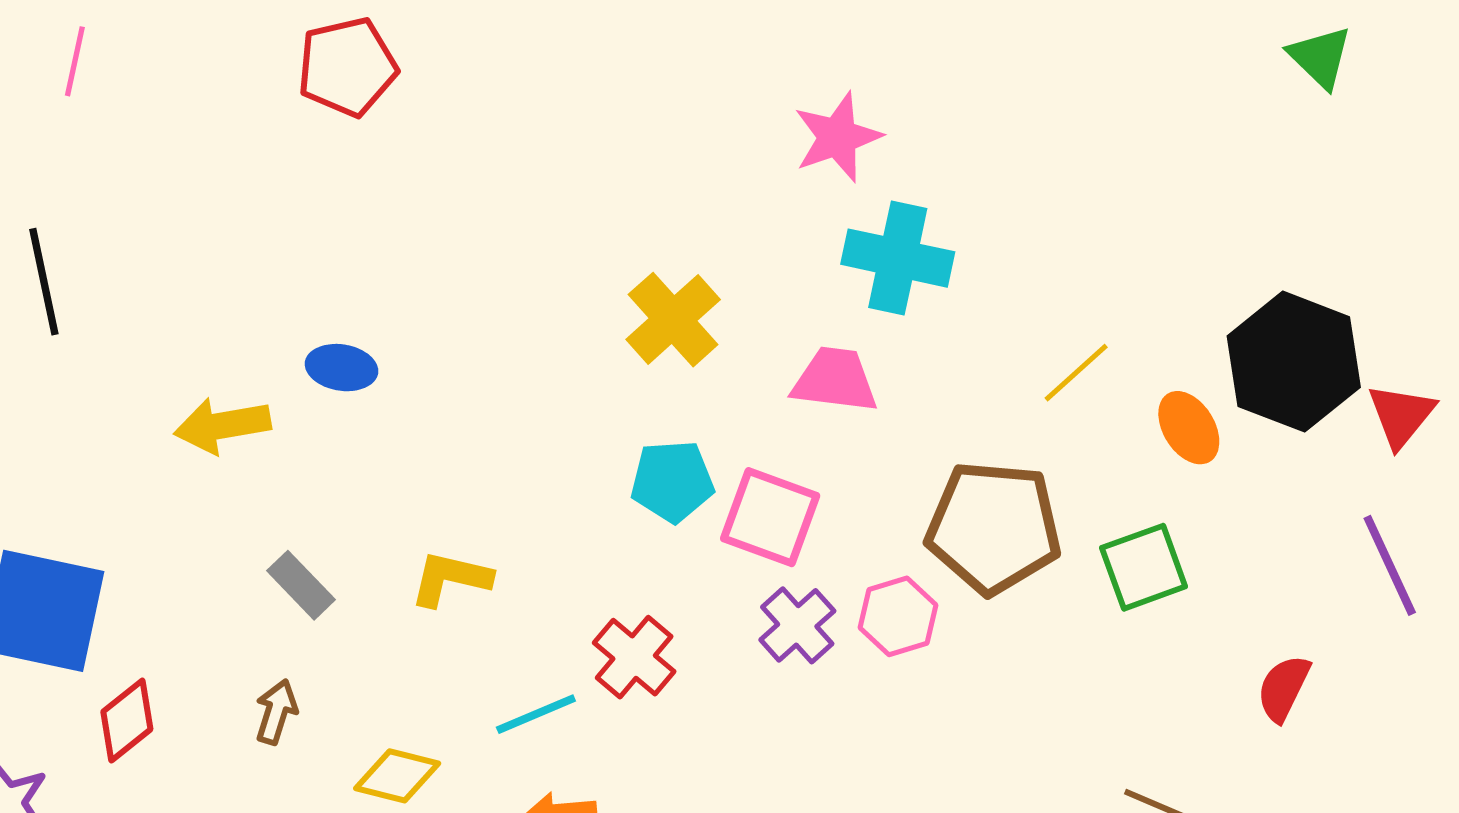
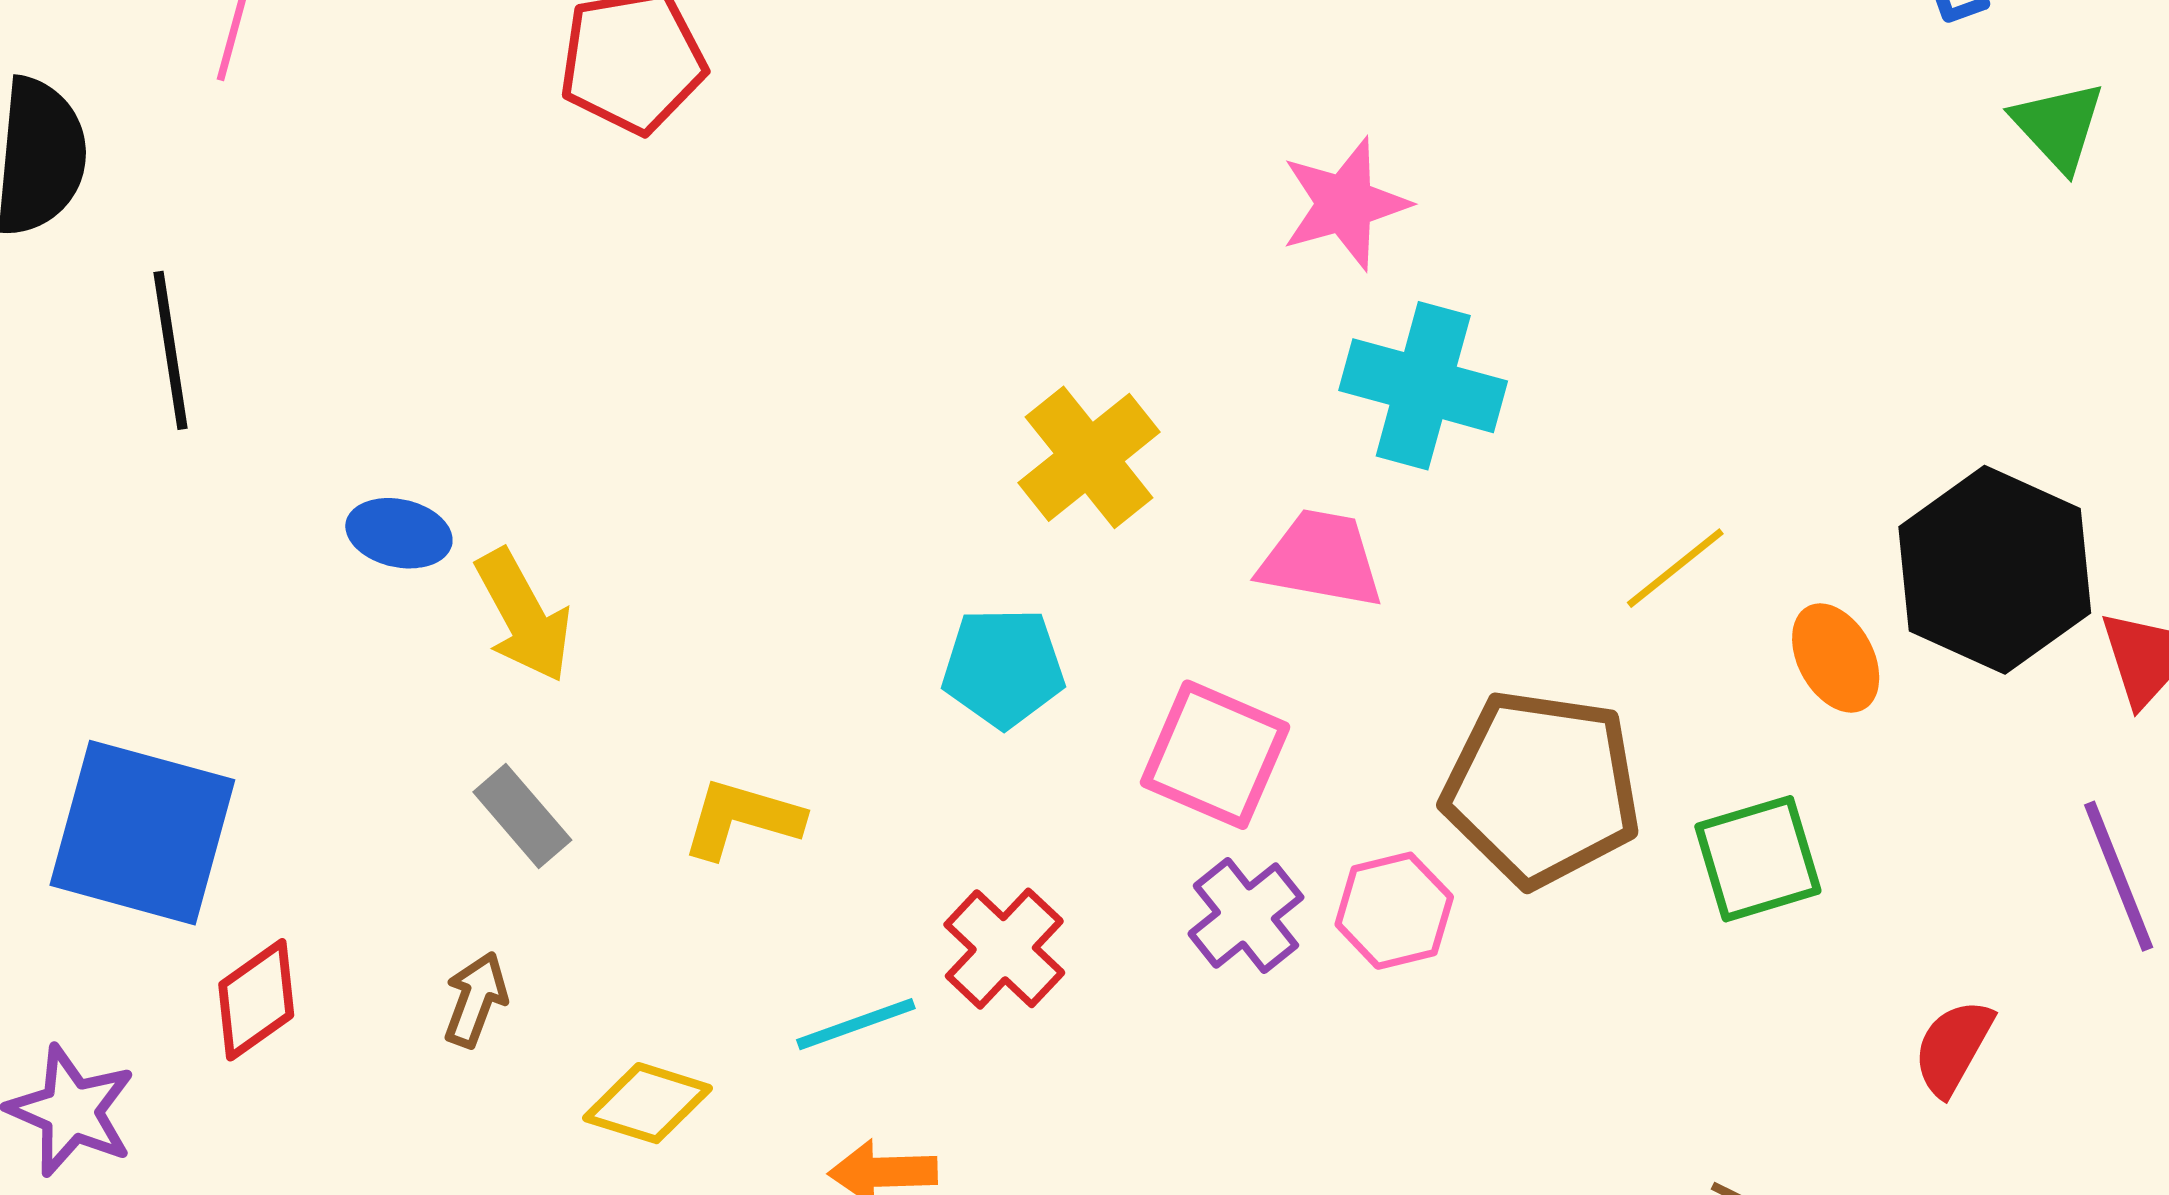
blue ellipse: (342, 368) -> (399, 533), moved
yellow arrow: (222, 425) -> (524, 616), moved, turned -112
cyan pentagon: (672, 481) -> (1003, 668), moved

